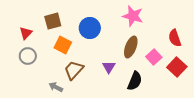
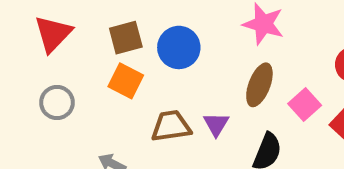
brown square: (53, 21) -> (126, 38), moved
red triangle: (26, 33) -> (53, 34), moved, size x1.5
brown trapezoid: (74, 70) -> (171, 126), moved, turned 40

